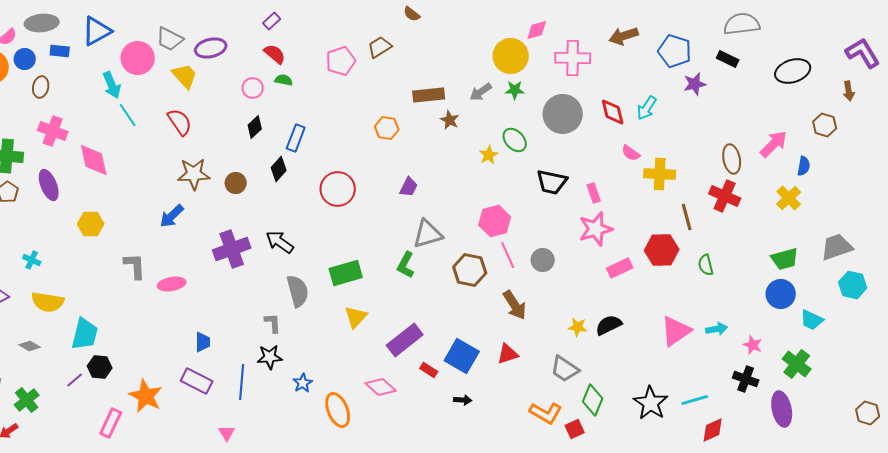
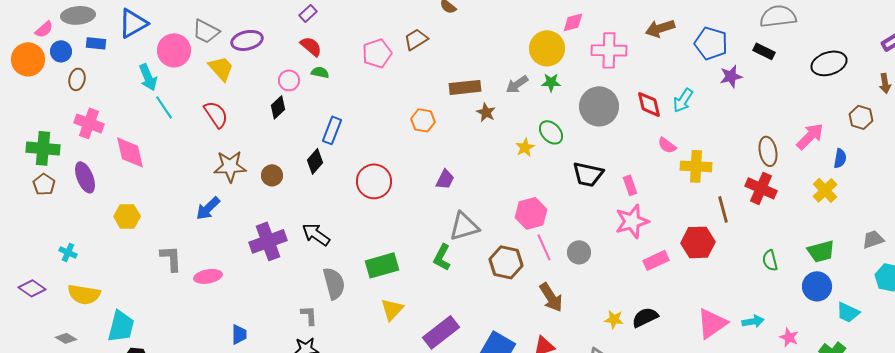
black diamond: (255, 127) -> (278, 107), moved
gray trapezoid: (837, 247) -> (873, 239), size x0.7
green semicircle: (706, 265) -> (770, 260), moved

